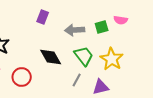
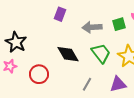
gray line: (77, 80) -> (87, 84), moved

